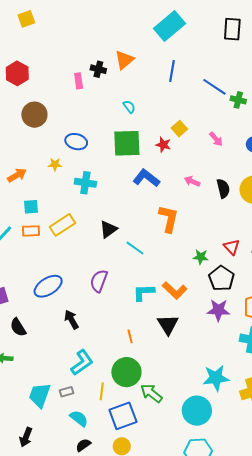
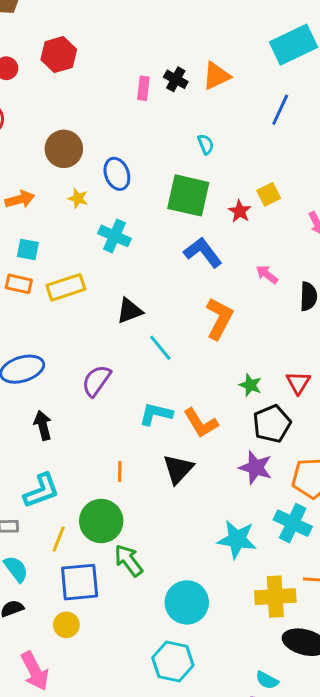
brown circle: (34, 115) -> (64, 149), moved
blue ellipse: (76, 142) -> (117, 174), turned 40
cyan star: (216, 378) -> (237, 539), moved

